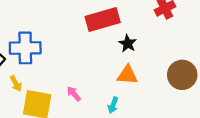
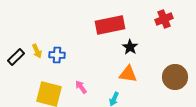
blue cross: (25, 48) -> (57, 55), moved, size x0.6
yellow arrow: (16, 84) -> (37, 51), moved

